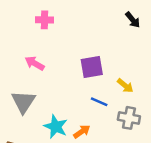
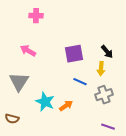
black arrow: (133, 20) -> (107, 52), moved
yellow arrow: (125, 86) -> (101, 69), turned 56
gray cross: (129, 118) -> (104, 95), turned -30

